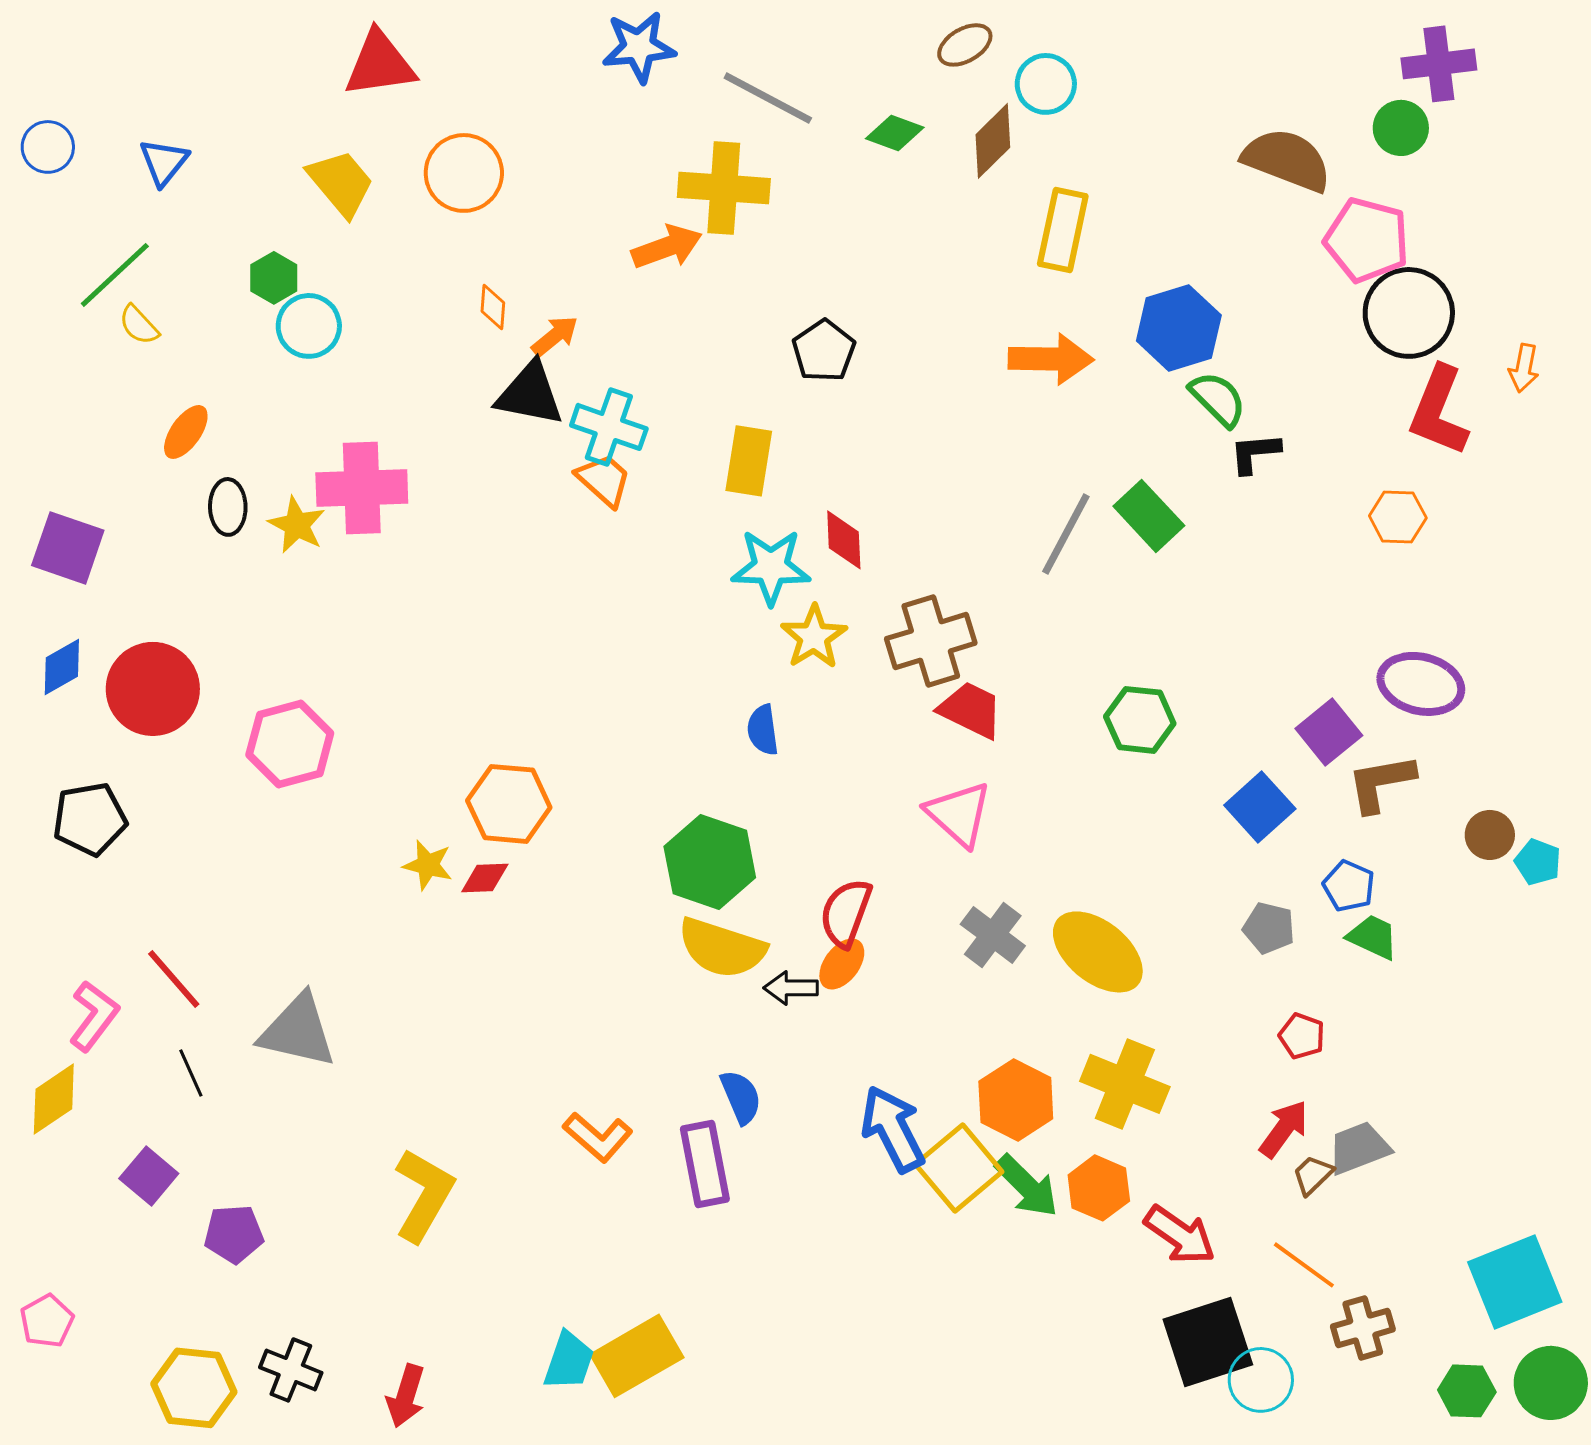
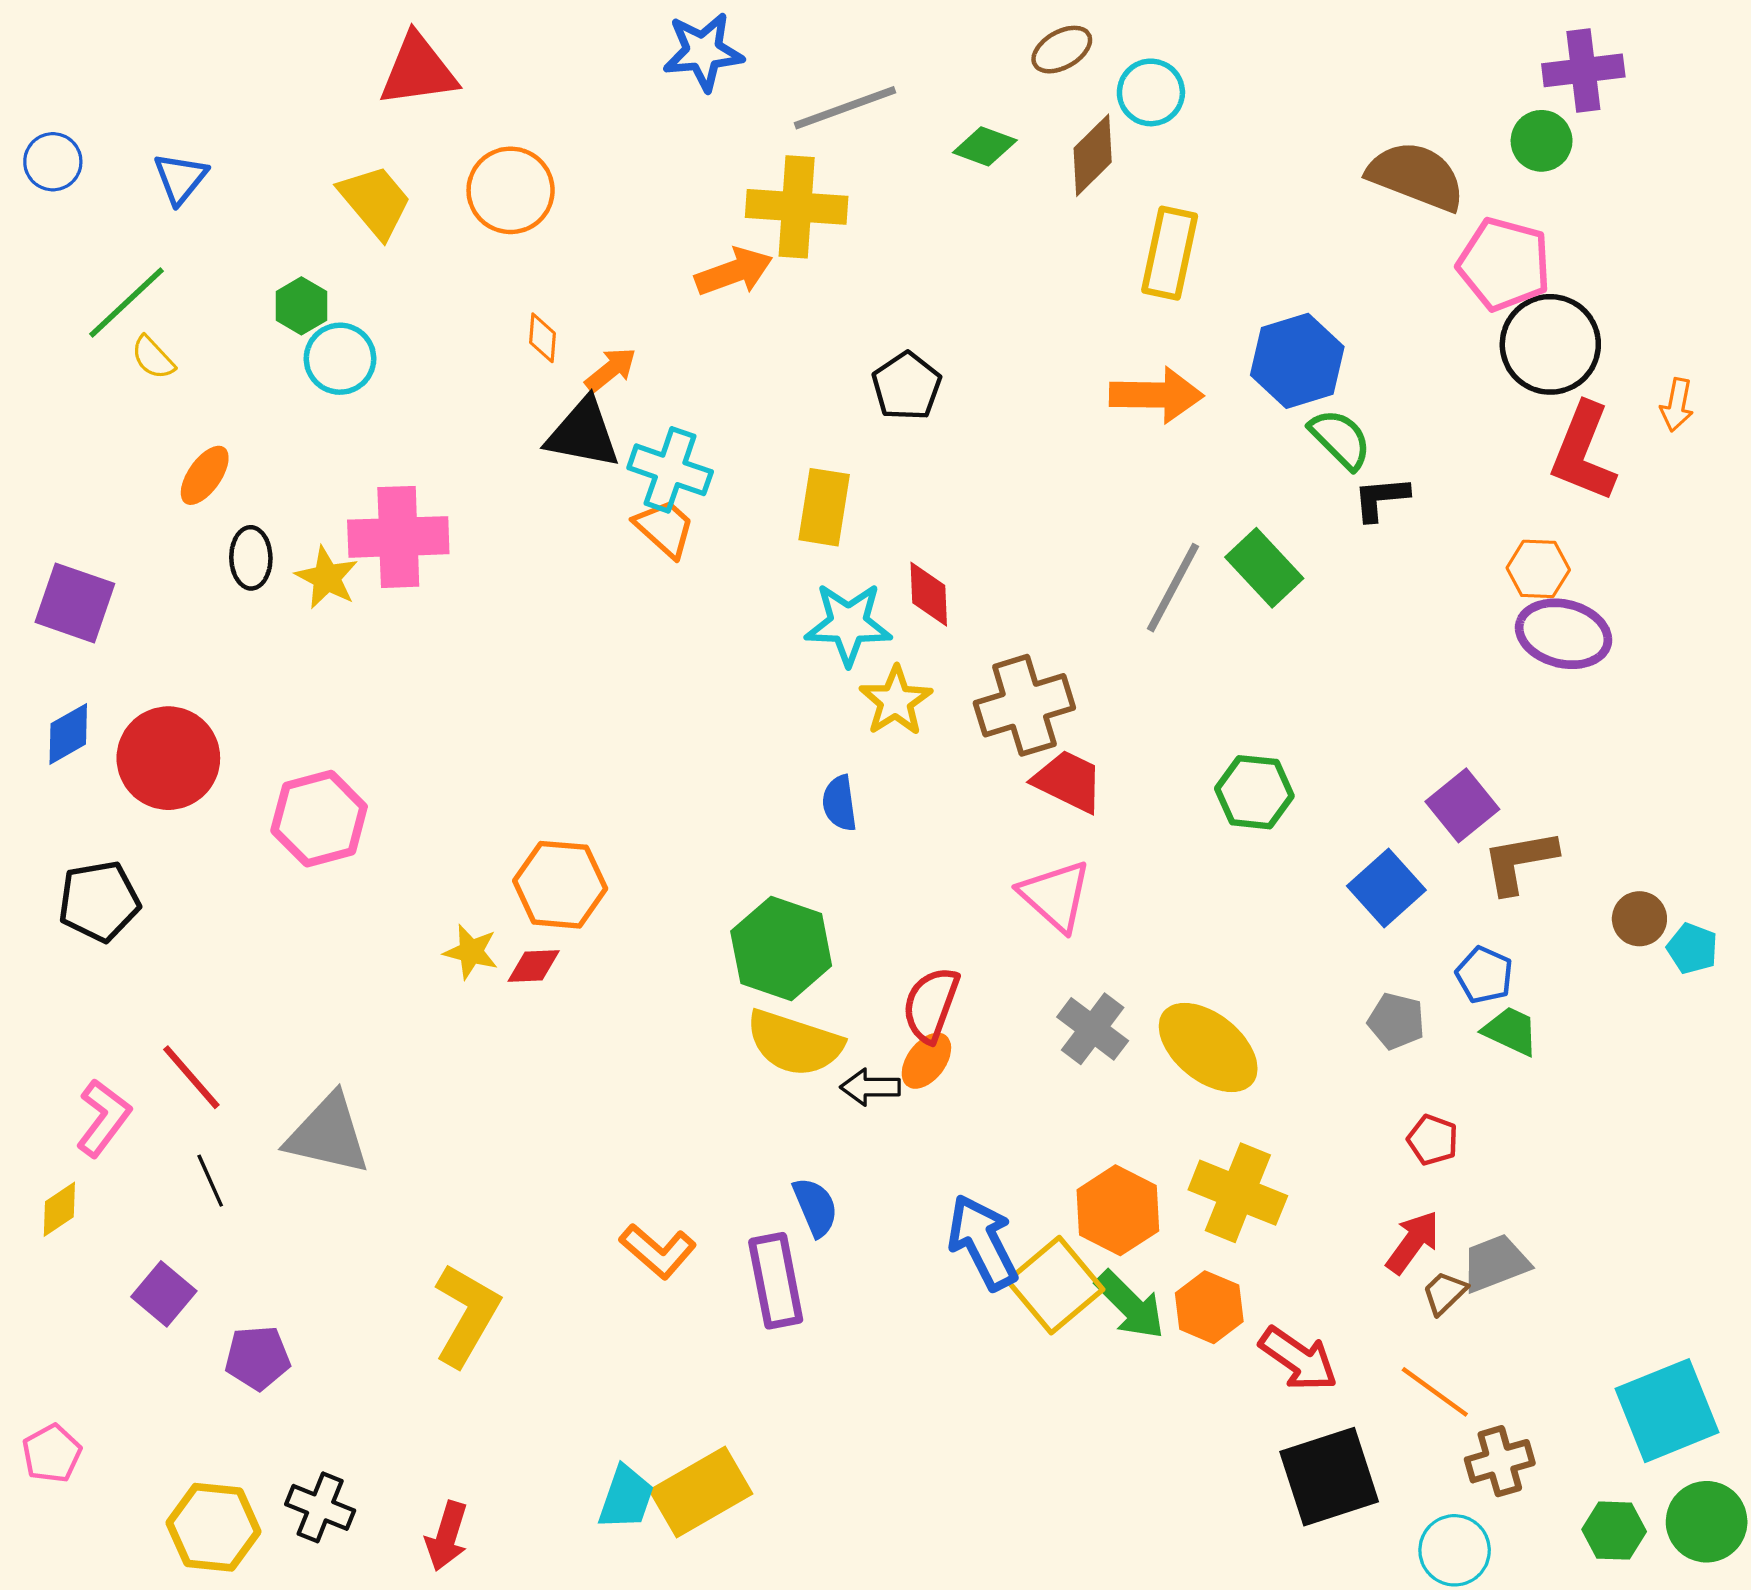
gray line: (768, 98) -> (845, 108), turned -48
purple ellipse: (1421, 684) -> (1564, 634), moved
yellow diamond: (54, 1099) -> (59, 1209), size x0.7
cyan circle: (1261, 1380) -> (1455, 1550), moved

